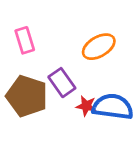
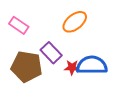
pink rectangle: (25, 40) -> (19, 25), turned -30

